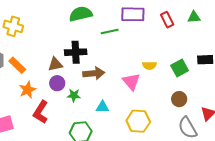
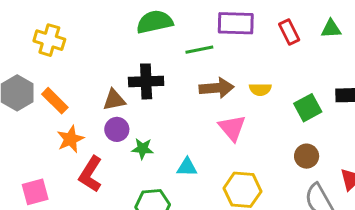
yellow semicircle: (149, 66) -> (260, 89), moved
brown arrow: (94, 73) -> (217, 88), moved

